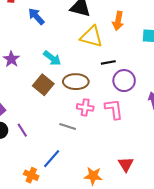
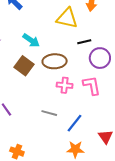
gray line: (68, 127) -> (49, 113), moved
blue line: (52, 159) -> (75, 123), moved

